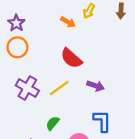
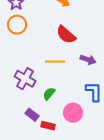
purple cross: (27, 88) -> (25, 79), moved
yellow line: (59, 88) -> (55, 62), turned 36

